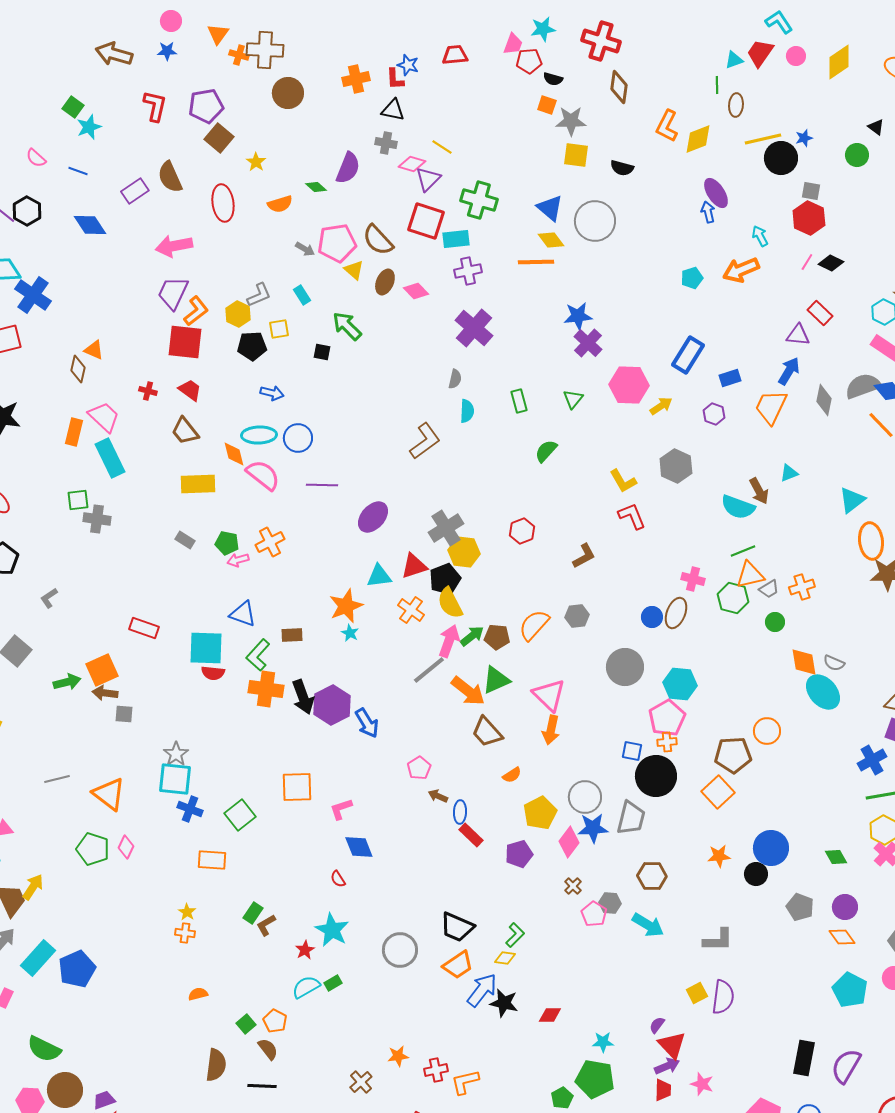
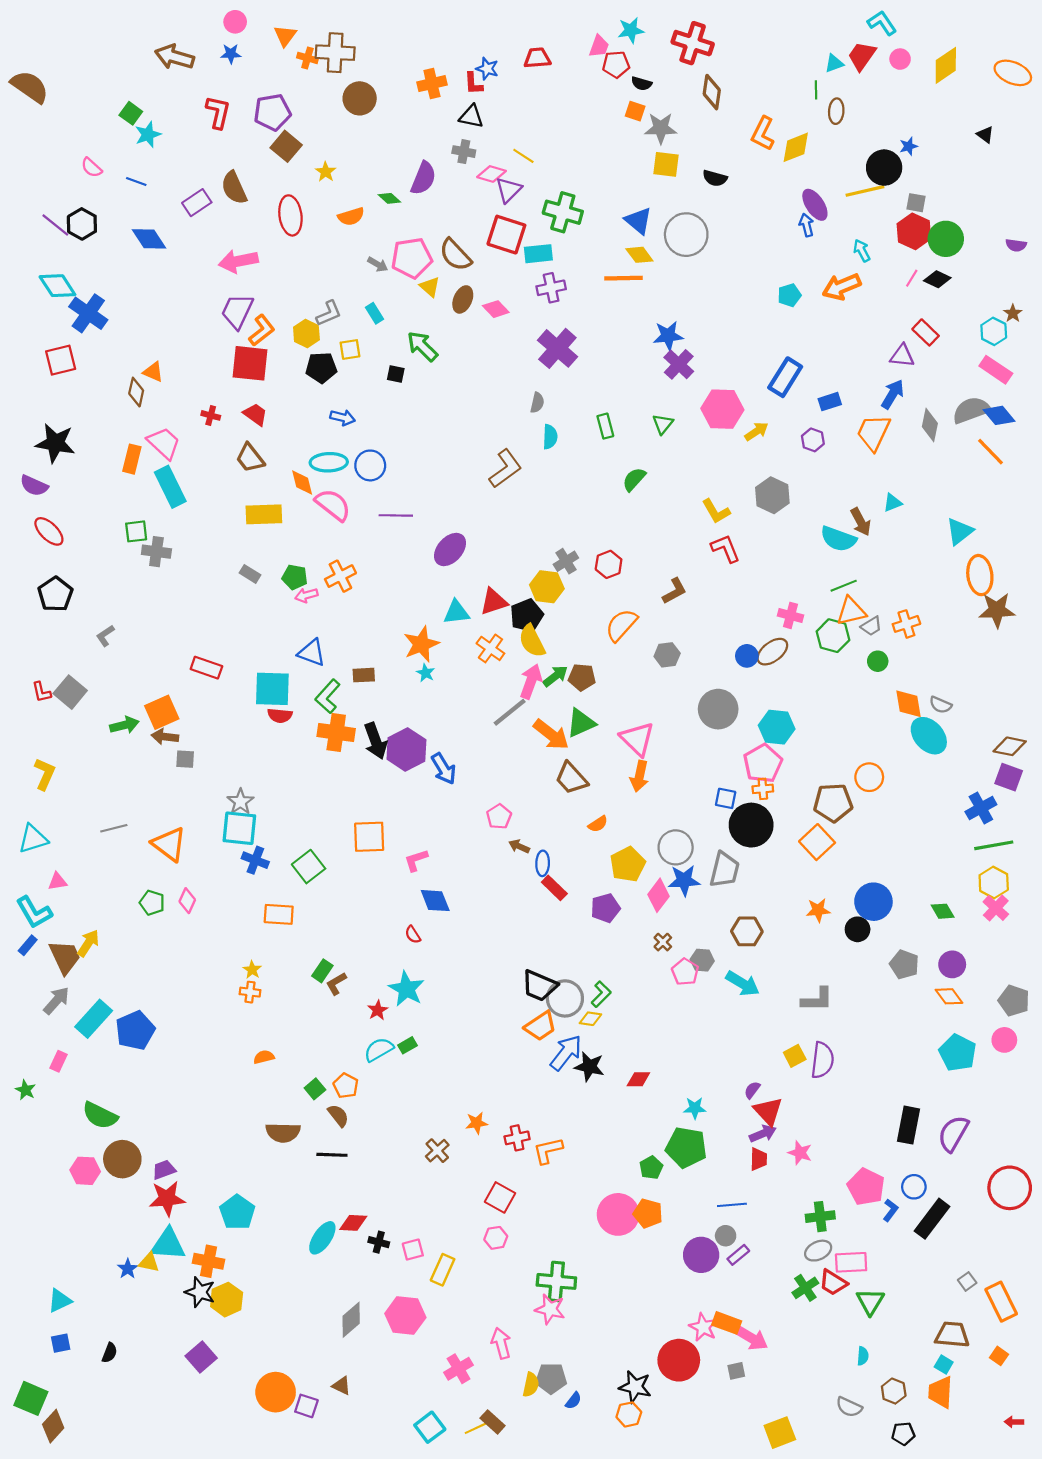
yellow line: (763, 139) -> (865, 191), moved
green circle: (857, 155) -> (946, 239), moved, size x1.4
gray cross: (446, 528) -> (566, 561), moved, size x0.7
brown ellipse: (676, 613) -> (772, 652), turned 32
orange semicircle: (534, 625) -> (621, 625), moved
green pentagon: (93, 849) -> (152, 903), size x0.7
gray circle: (400, 950) -> (565, 998), moved
brown semicircle: (216, 1065) -> (283, 1133), turned 84

